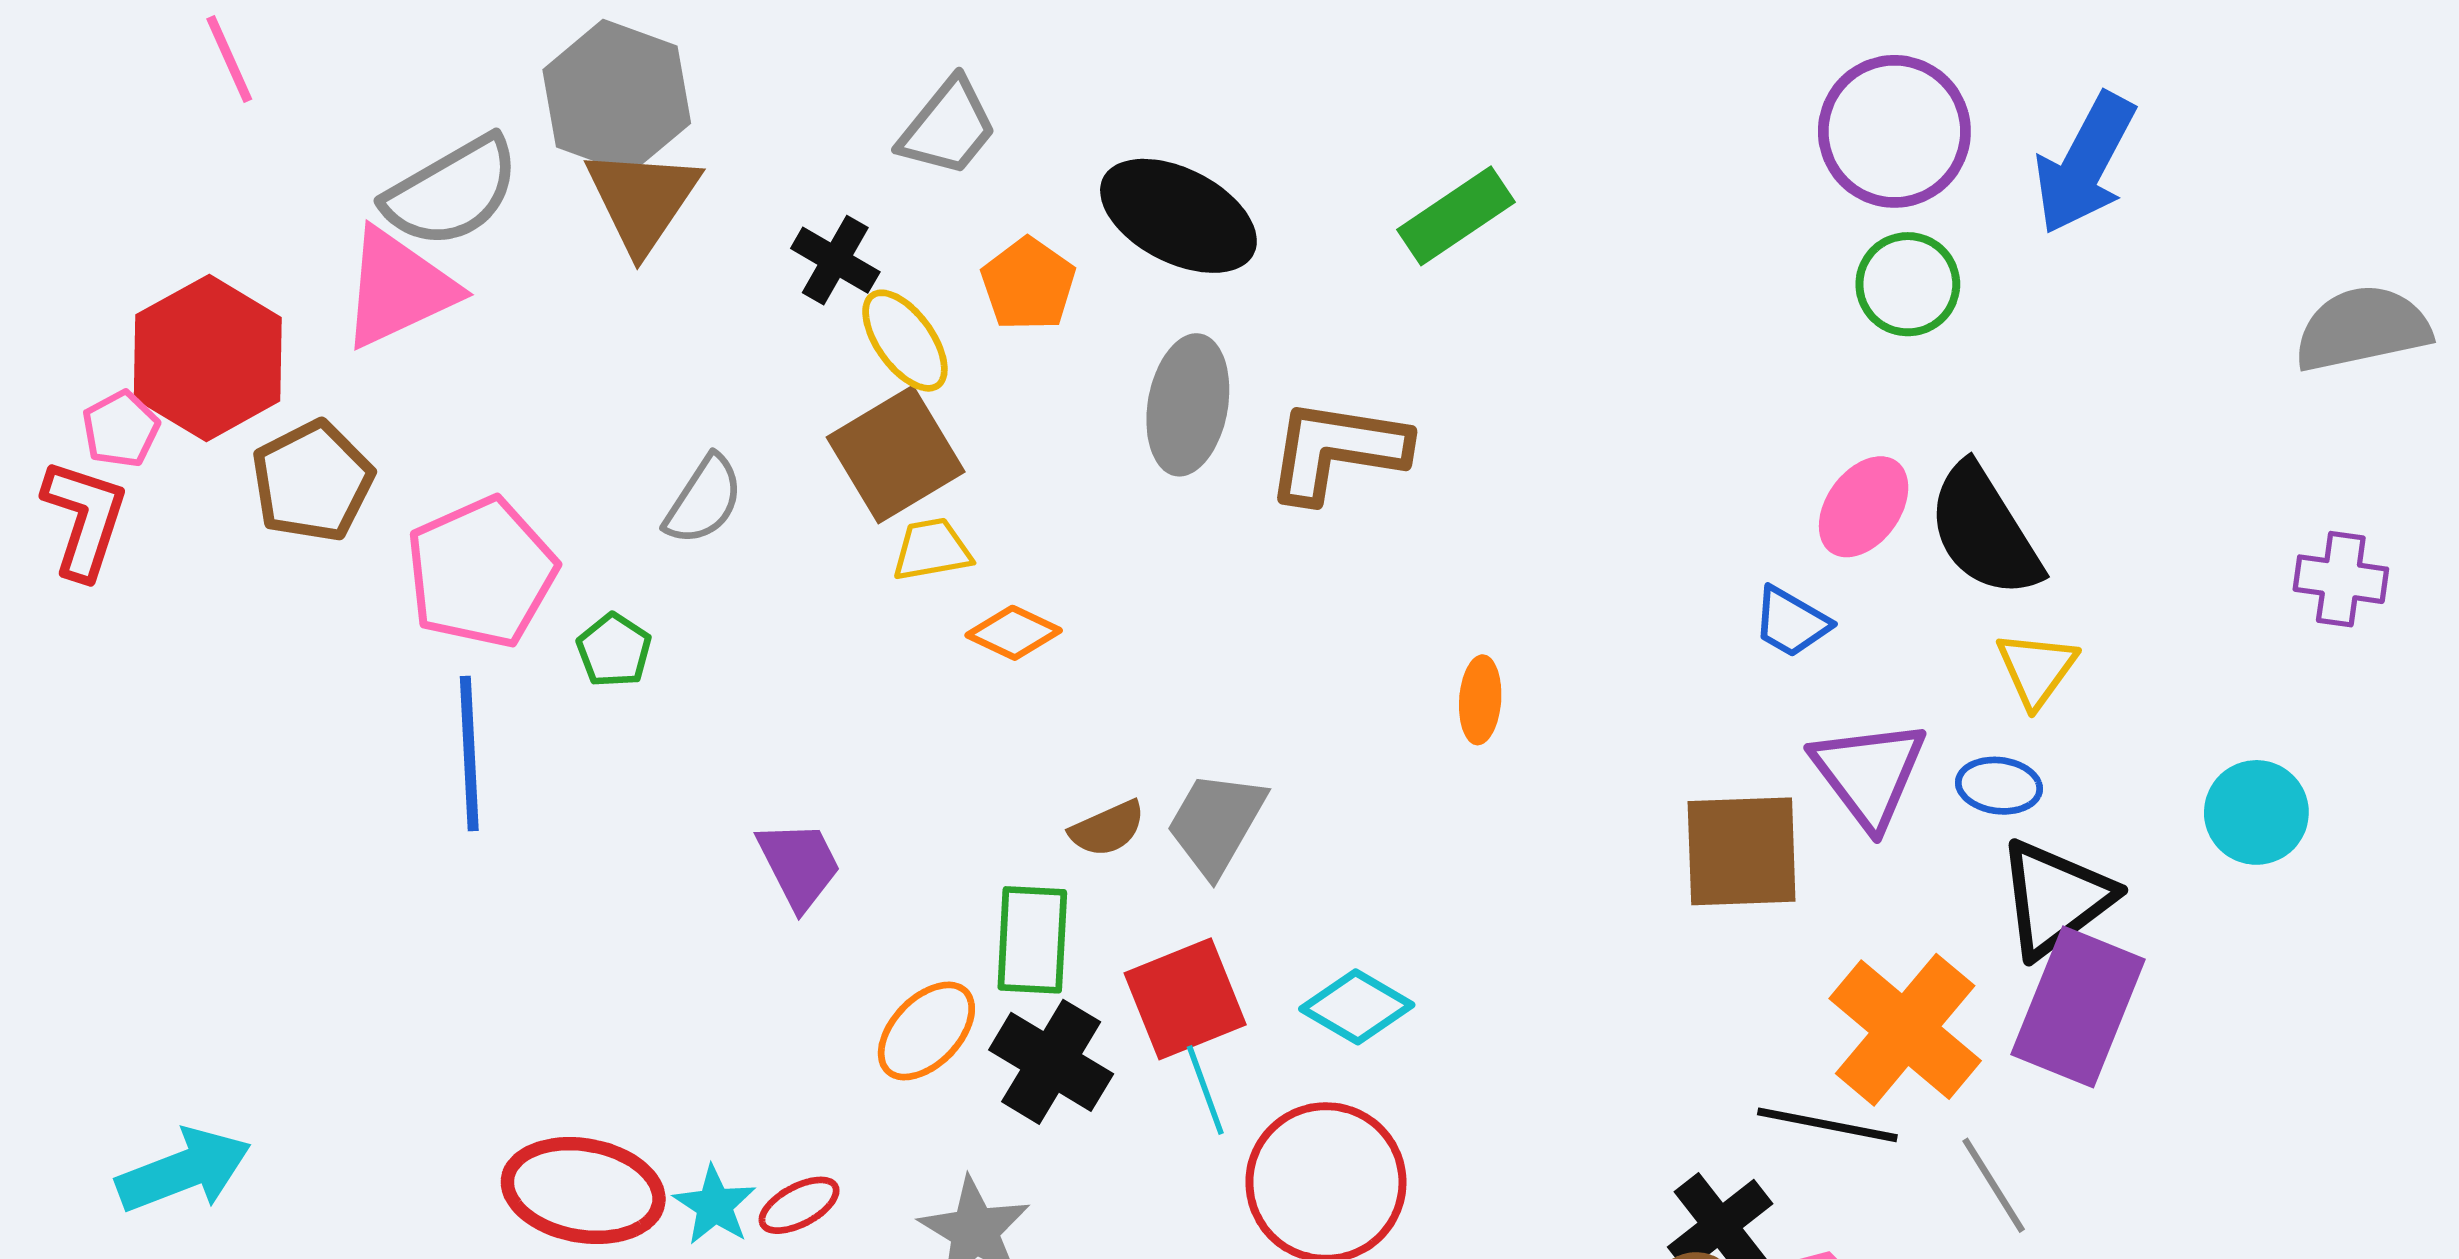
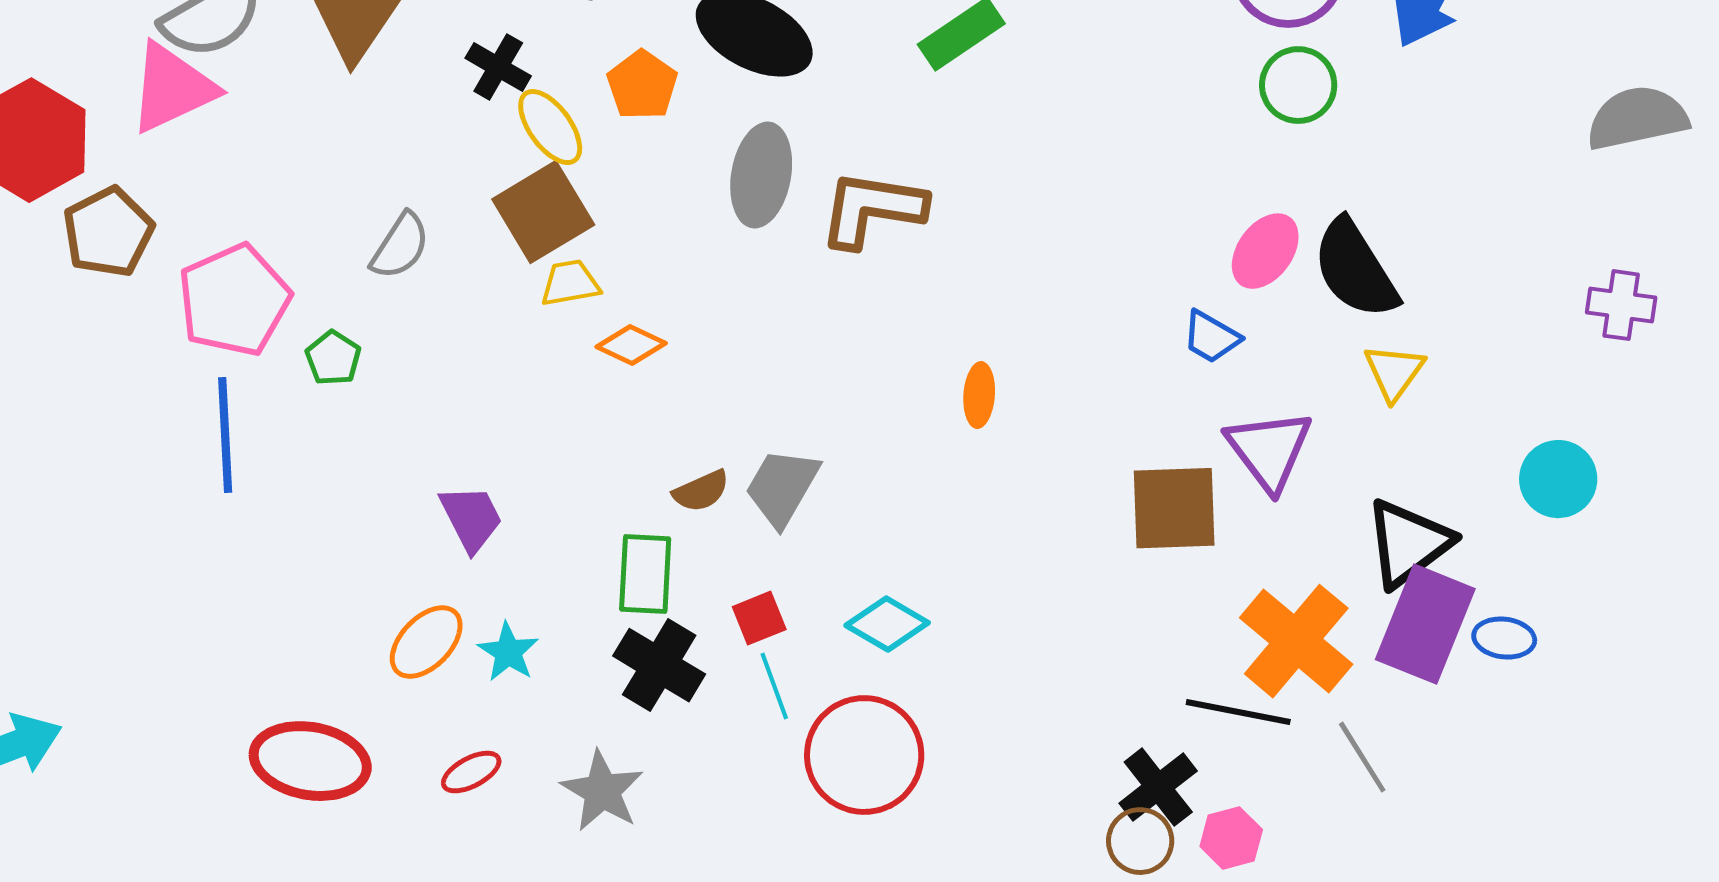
blue ellipse: (1999, 786) -> (1504, 638), moved
red square: (1185, 999) -> (759, 618), size x0.6
orange ellipse: (926, 1031) -> (426, 642), moved
cyan star: (715, 1205) -> (508, 652), moved

